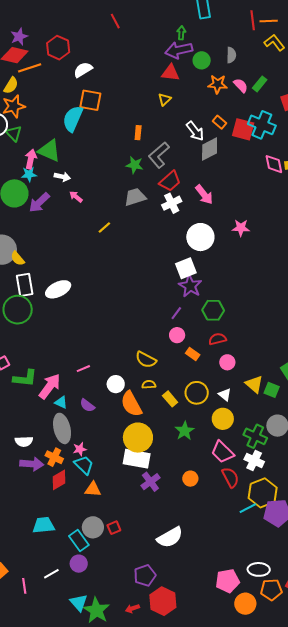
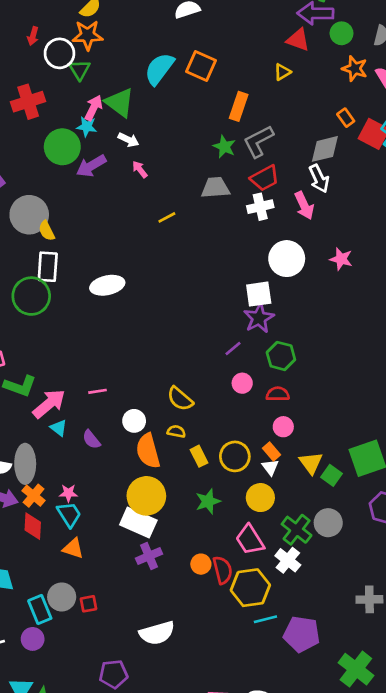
orange square: (90, 100) -> (201, 66), moved
white arrow: (195, 131) -> (319, 179), moved
orange rectangle: (138, 133) -> (239, 106), size x1.5
white ellipse: (58, 289) -> (107, 285), moved
pink circle: (177, 335) -> (242, 383), moved
orange rectangle: (193, 354) -> (271, 451), moved
gray ellipse: (62, 428) -> (25, 464), moved
red semicircle: (230, 477) -> (223, 570), moved
red diamond: (59, 480) -> (33, 526), turned -70
yellow hexagon: (263, 493) -> (250, 588), moved

